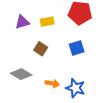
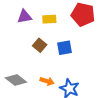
blue square: (77, 48) -> (65, 48), moved
gray diamond: (21, 74) -> (16, 80), moved

